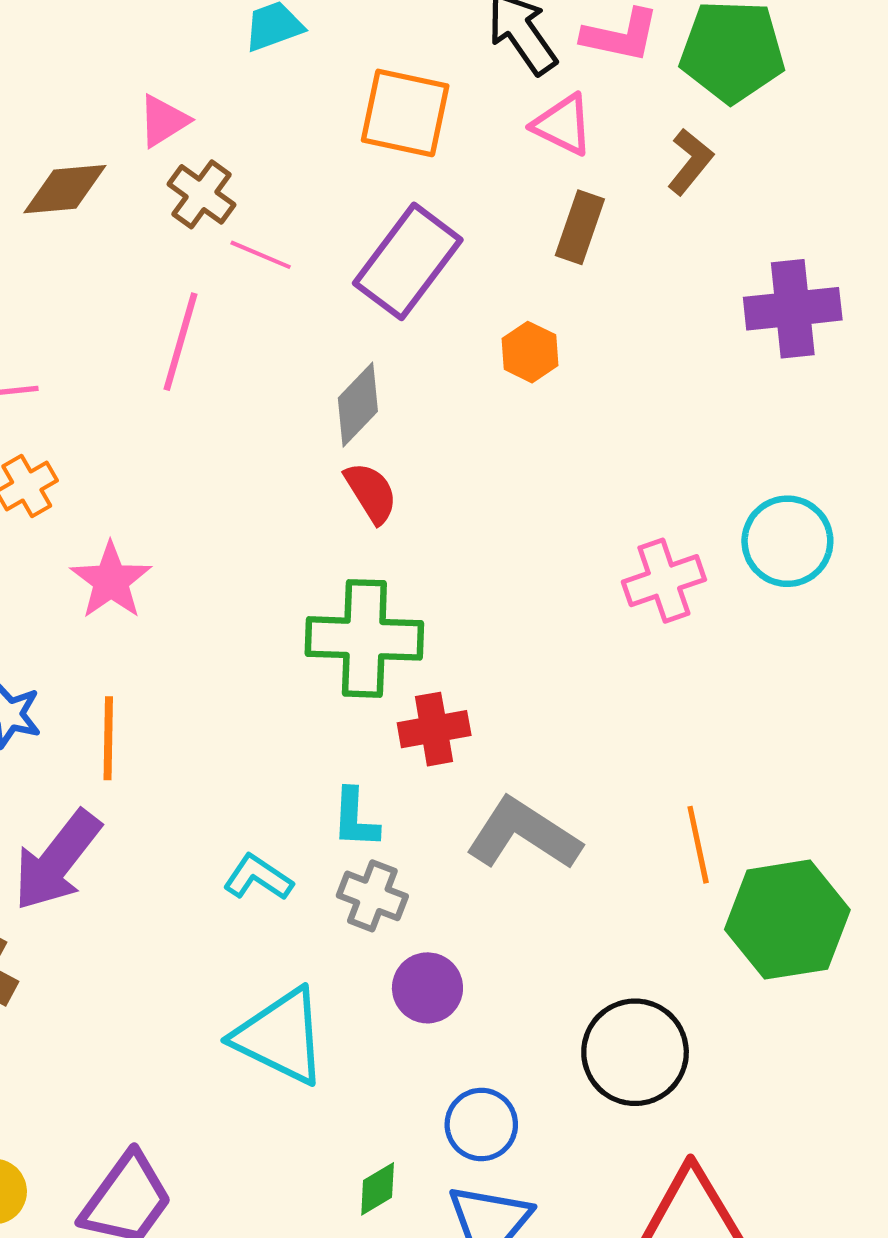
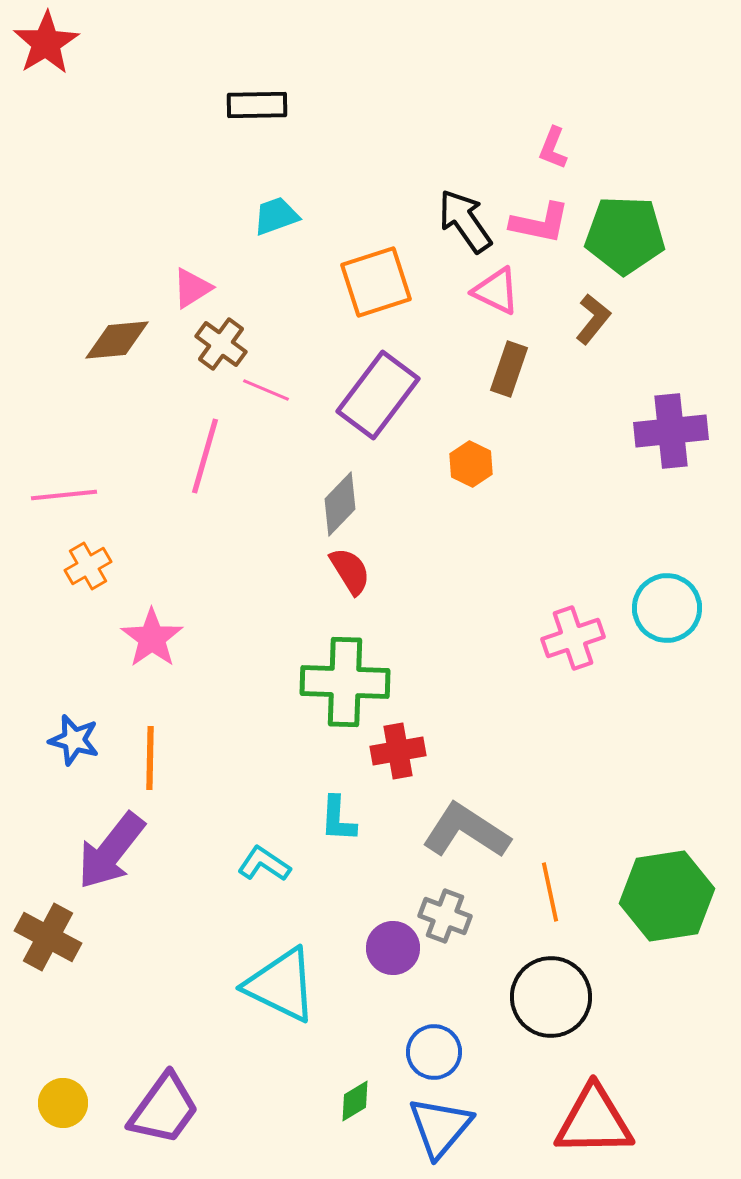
orange square: (405, 113) -> (376, 282), turned -30
orange line: (698, 845) -> (550, 892), moved
gray cross: (372, 896) -> (445, 916), moved

